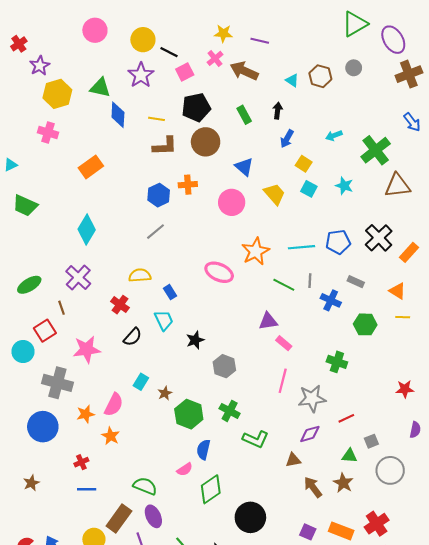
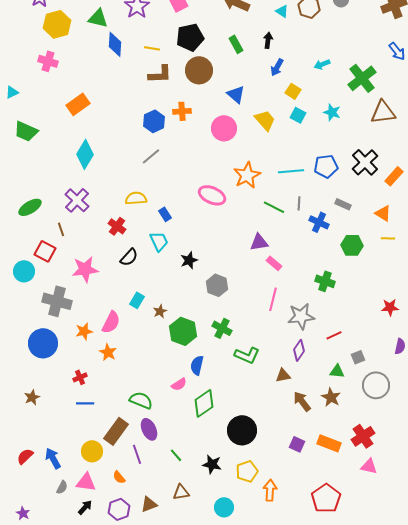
orange rectangle: (91, 167) -> (78, 104), moved
red square: (45, 331) -> (45, 251), turned -30
purple diamond: (310, 434) -> (299, 350), turned -40

